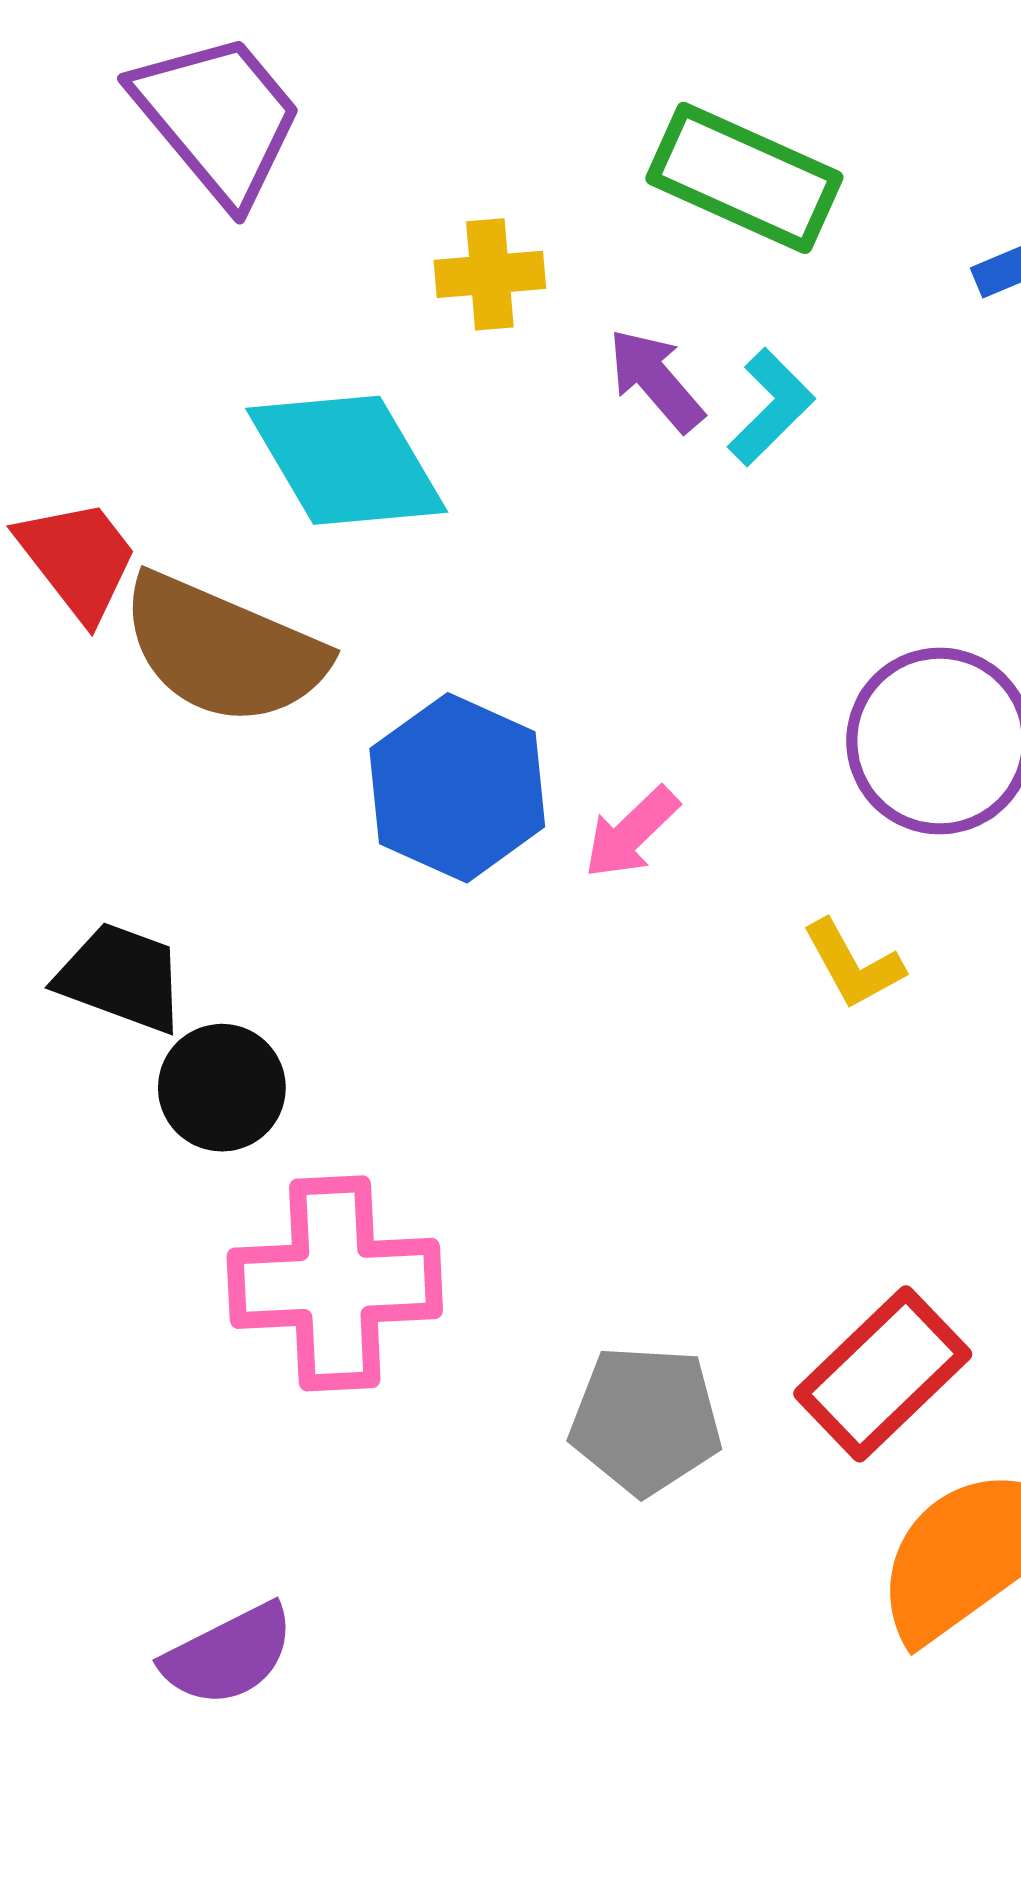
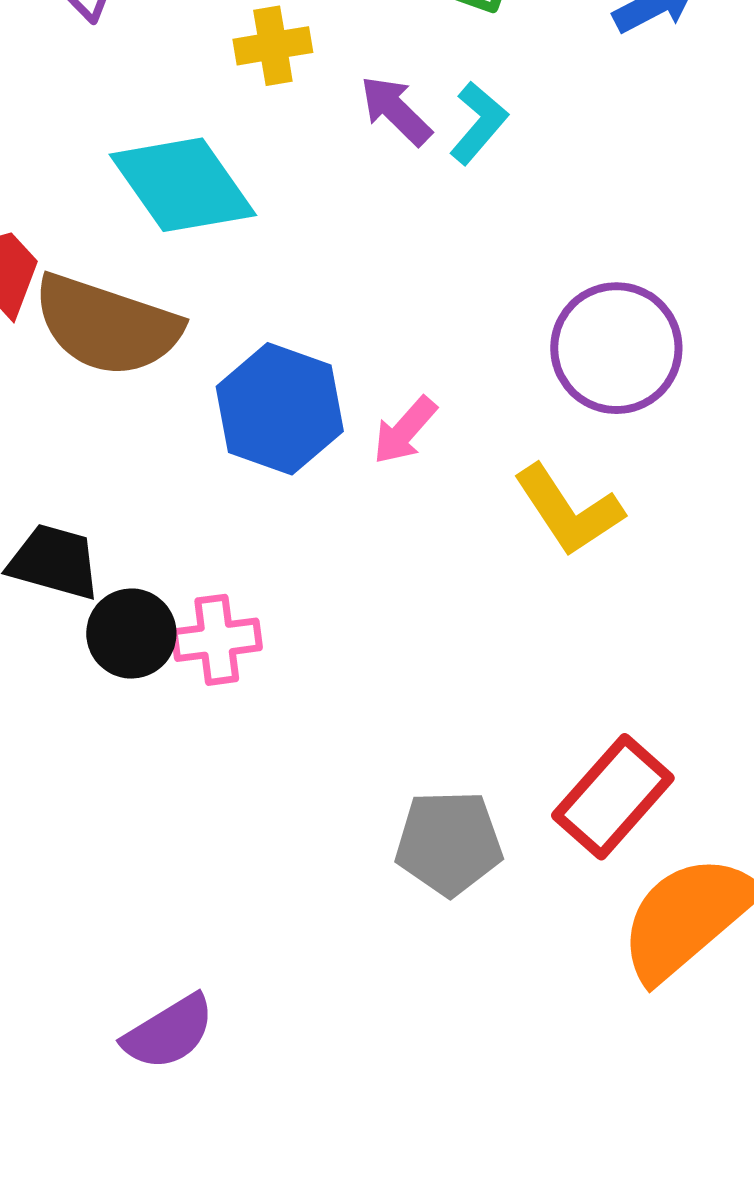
yellow L-shape: (853, 965) -> (568, 510), size x1.5
pink cross: (335, 1283) -> (217, 640), moved, size x0.6

